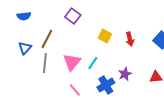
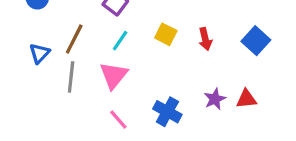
cyan line: (93, 63) -> (120, 41), moved
purple star: (125, 74) -> (215, 99), moved
blue cross: (106, 85) -> (167, 112), turned -30

